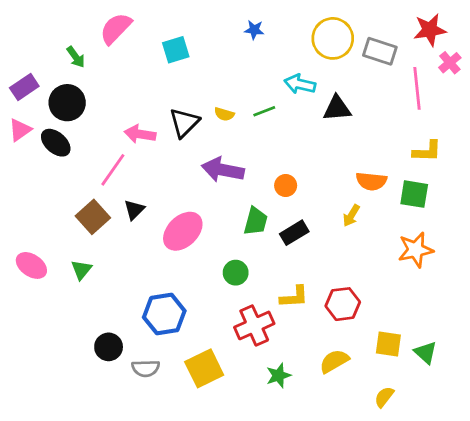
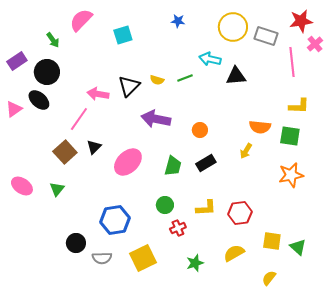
pink triangle: (20, 130) -> (14, 109), moved
green trapezoid: (256, 221) -> (173, 166), moved
green circle: (236, 273) -> (165, 205), moved
red cross: (254, 325) -> (178, 228), size x0.6

